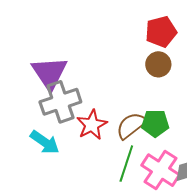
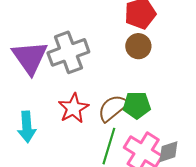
gray cross: (60, 102) -> (68, 52), moved
cyan arrow: (45, 142) -> (27, 127), turned 52

